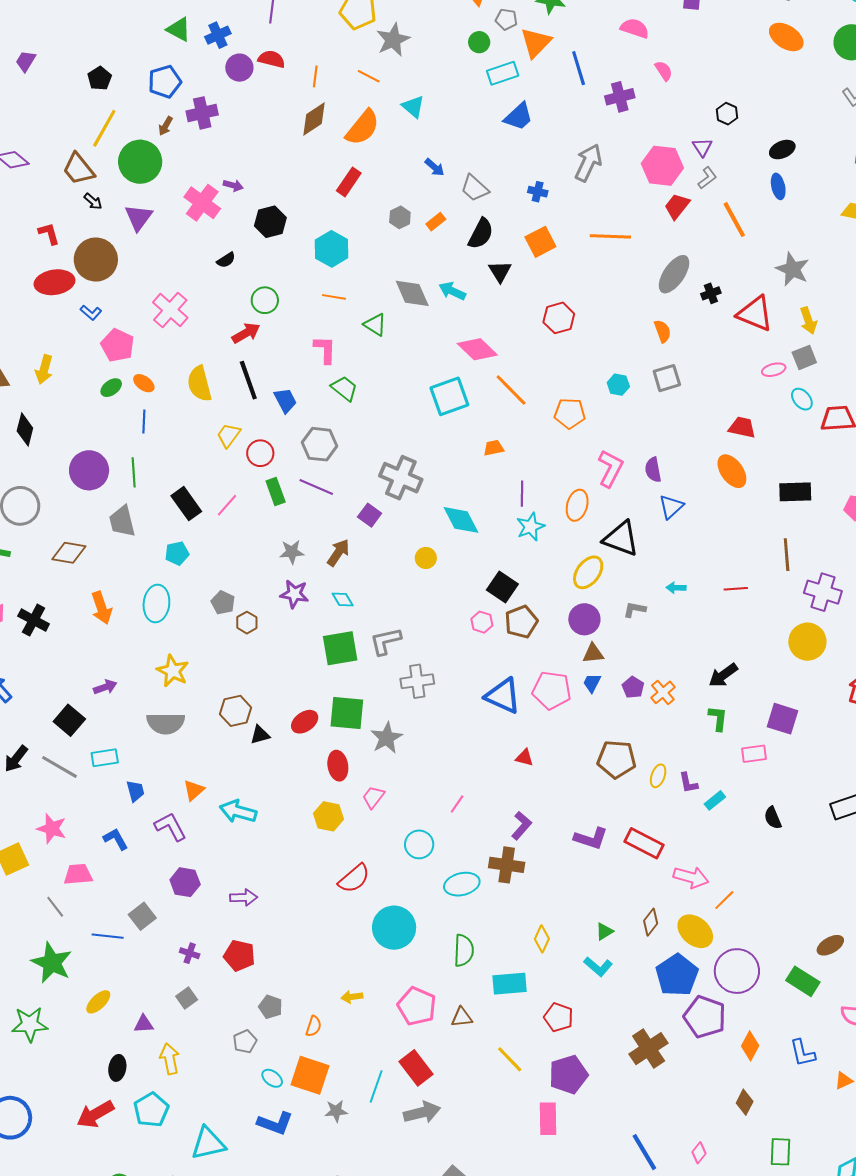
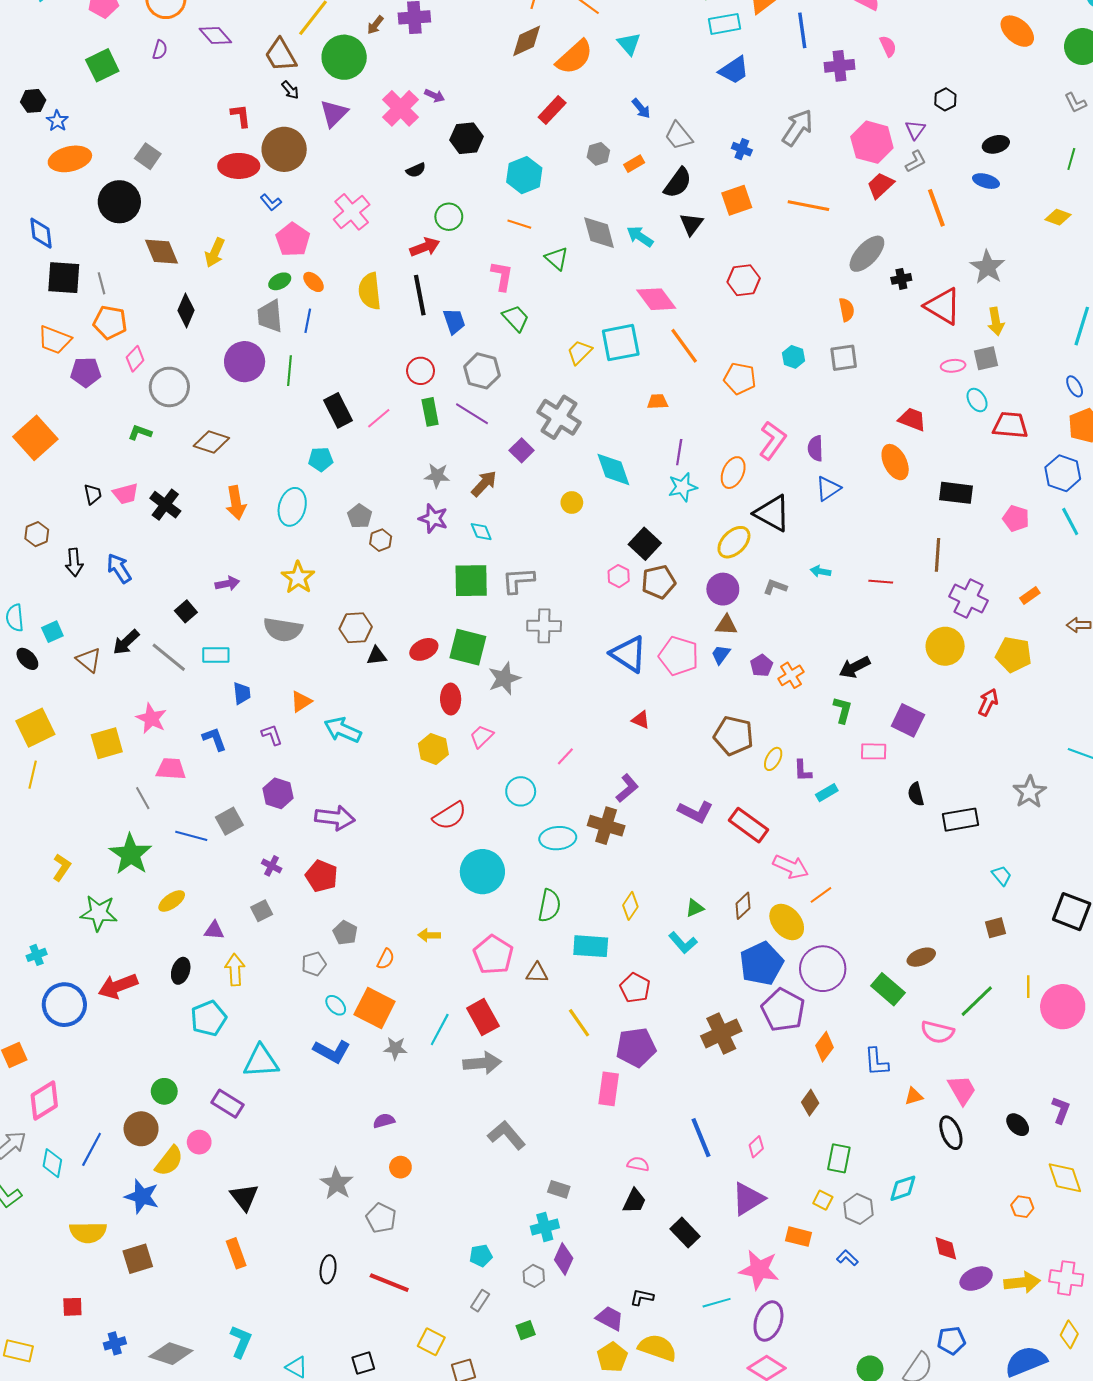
blue ellipse: (778, 186) -> (986, 181), turned -70
yellow trapezoid: (229, 435) -> (580, 352), moved
gray trapezoid: (122, 521) -> (270, 316), moved
black square: (69, 720) -> (186, 611), size x0.7
black semicircle: (773, 818) -> (916, 794), moved
purple L-shape: (170, 827) -> (272, 735), size x0.7
purple arrow: (244, 897) -> (335, 818), size x1.4
red arrow: (95, 1114) -> (118, 986), moved

